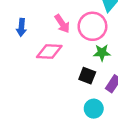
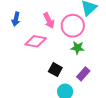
black square: (87, 76) -> (55, 70), moved

